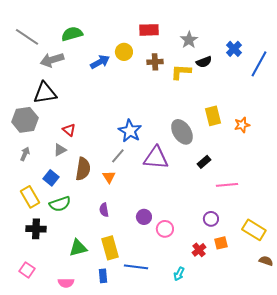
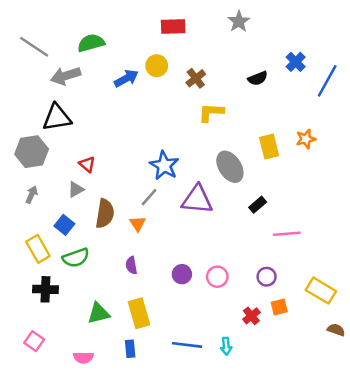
red rectangle: (149, 30) -> (173, 27), moved
gray star: (189, 40) -> (239, 21), moved
brown cross: (155, 62) -> (196, 78), turned -35
yellow L-shape: (181, 72) -> (211, 112), moved
orange star: (242, 125) -> (306, 139), moved
pink circle: (165, 229) -> (217, 277), moved
blue line: (136, 267) -> (187, 345), moved
cyan arrow: (179, 274) -> (226, 346), turned -32

